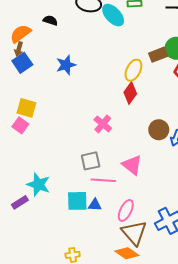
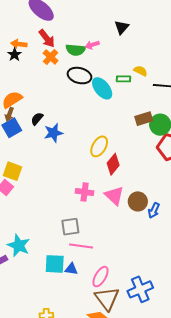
black semicircle: (50, 20) -> (37, 119), moved, turned -72
brown rectangle: (158, 55) -> (144, 119), moved
yellow ellipse: (133, 70) -> (99, 146), moved
pink cross: (103, 124) -> (85, 192), turned -36
pink triangle: (132, 165) -> (114, 196), moved

